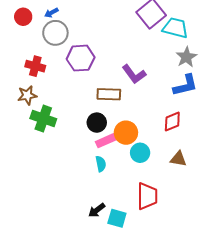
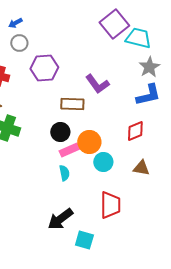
gray circle: (55, 33) -> (19, 43), size x0.7
black arrow: (97, 210) -> (60, 219), size x1.5
cyan square: (117, 218) -> (84, 240), moved

